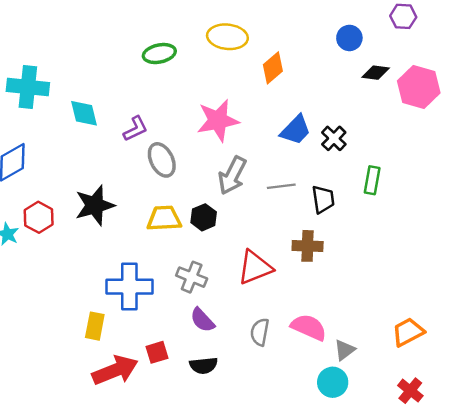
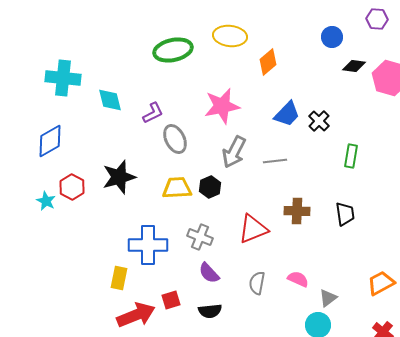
green ellipse: (159, 54) -> (173, 50), size x1.4
black trapezoid: (323, 199) -> (345, 214), moved
pink semicircle: (309, 327) -> (298, 279), size x0.7

